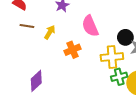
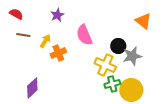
orange cross: (73, 50) -> (58, 53), moved
yellow cross: (112, 57) -> (105, 65), turned 30

